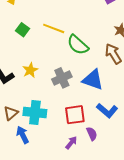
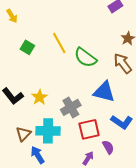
yellow line: (54, 28) -> (59, 43), turned 45
yellow star: (30, 70) -> (40, 97), moved
gray cross: (62, 78) -> (71, 107), moved

